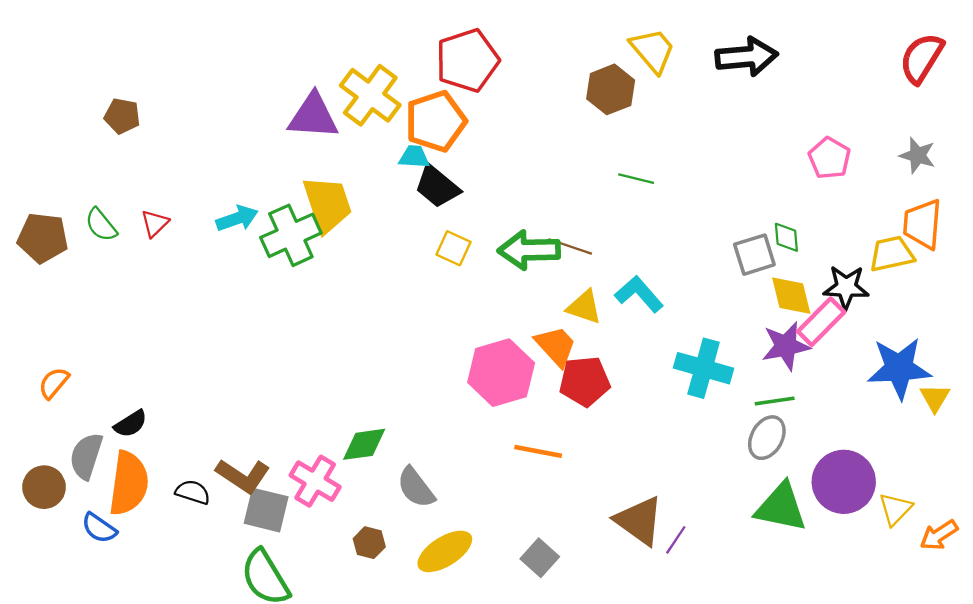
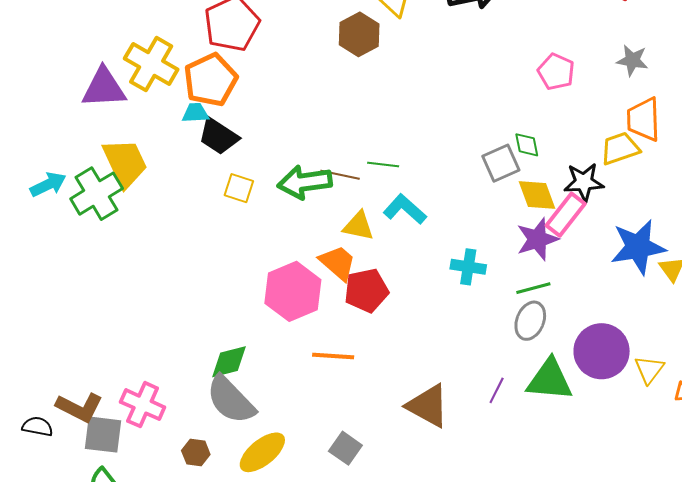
green line: (636, 179) -> (383, 164), moved
cyan cross: (704, 368) -> (468, 267), size x0.7
green diamond: (364, 444) -> (229, 362), moved
gray semicircle: (416, 487) -> (231, 400), size x1.4
purple line: (676, 540) -> (497, 390), moved

